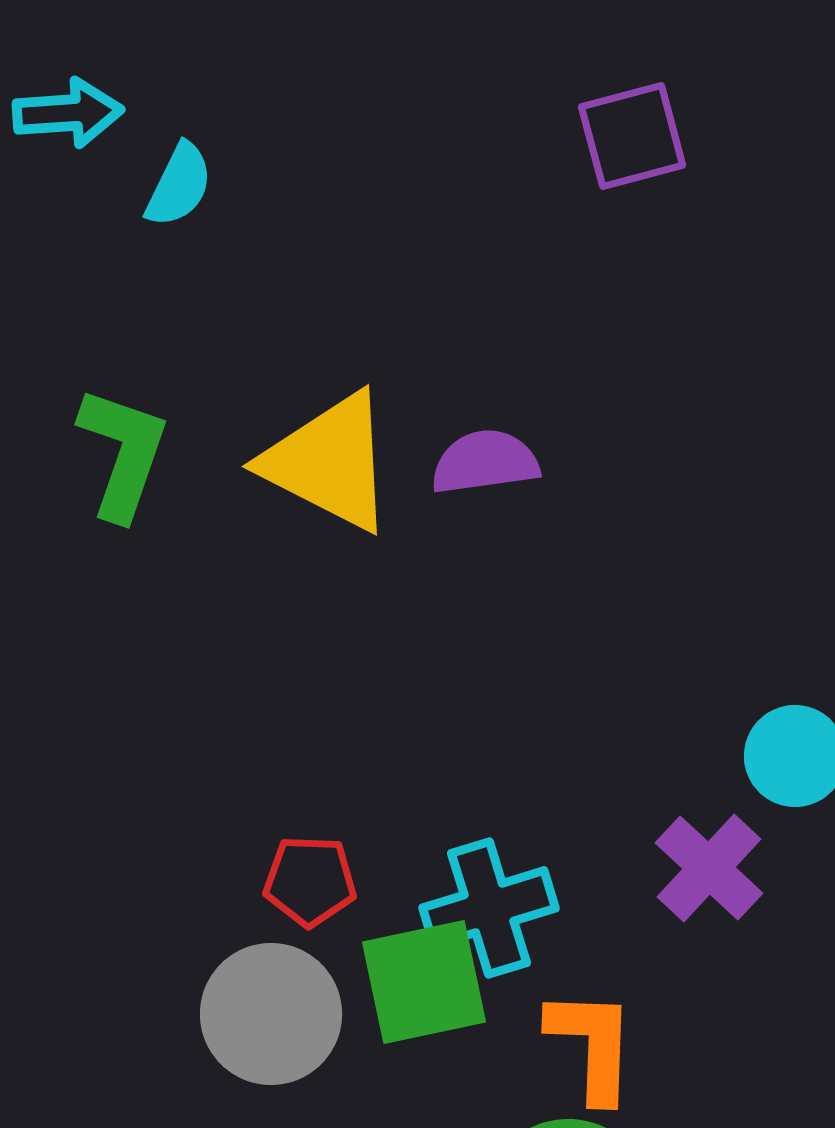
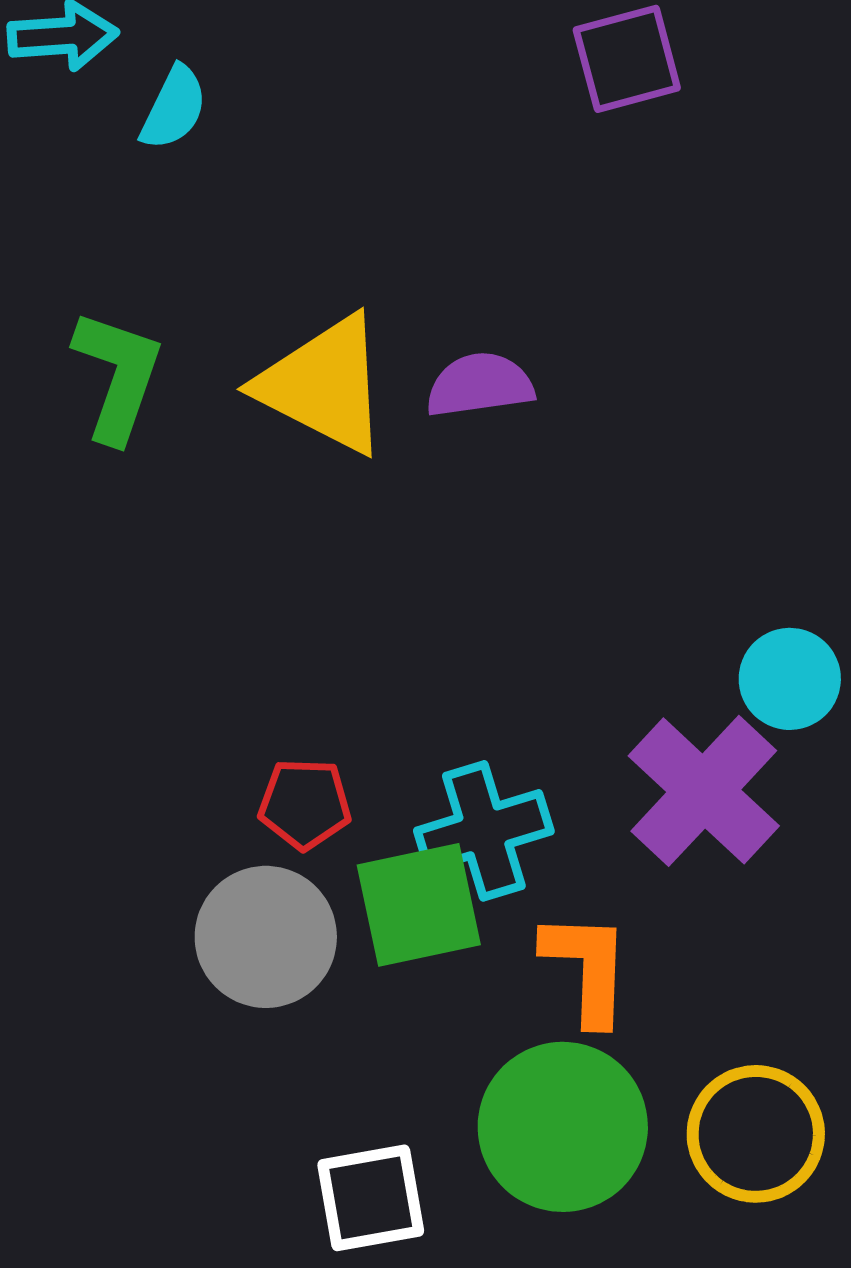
purple cross: (709, 868) -> (704, 791), size x1.4

